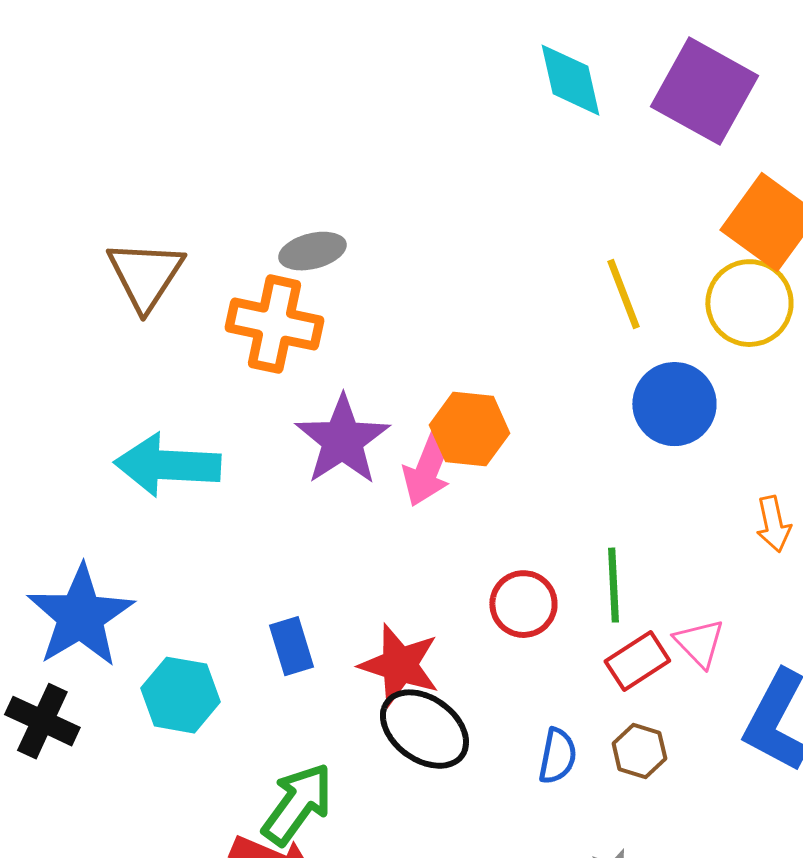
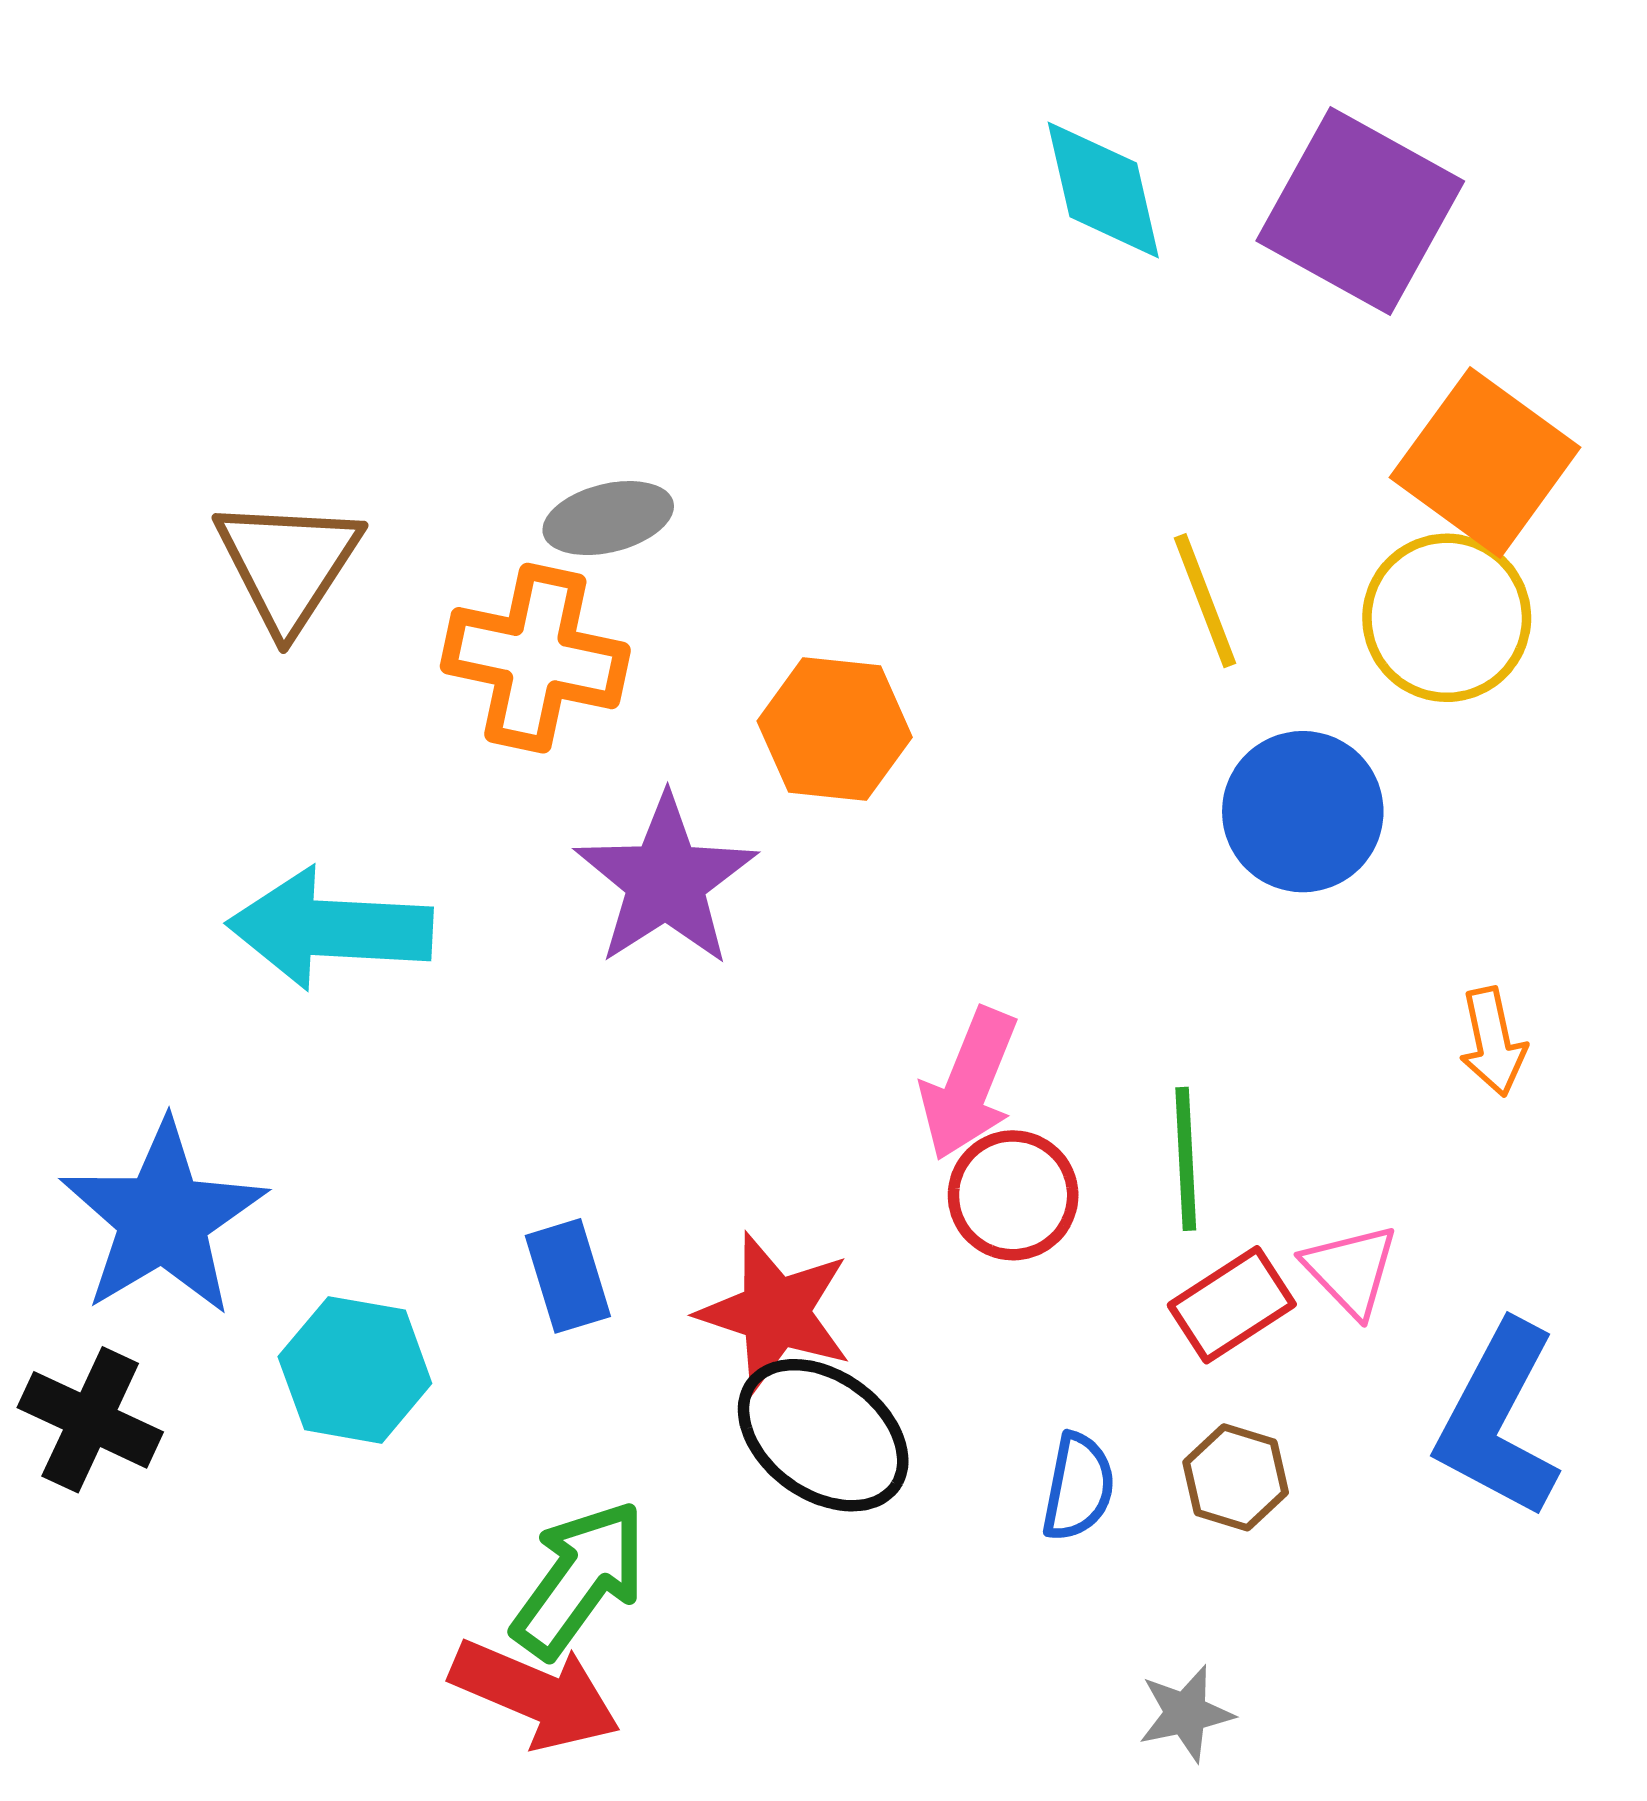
orange hexagon: (469, 429) -> (835, 729), moved
pink arrow: (428, 467) -> (969, 1084), moved

